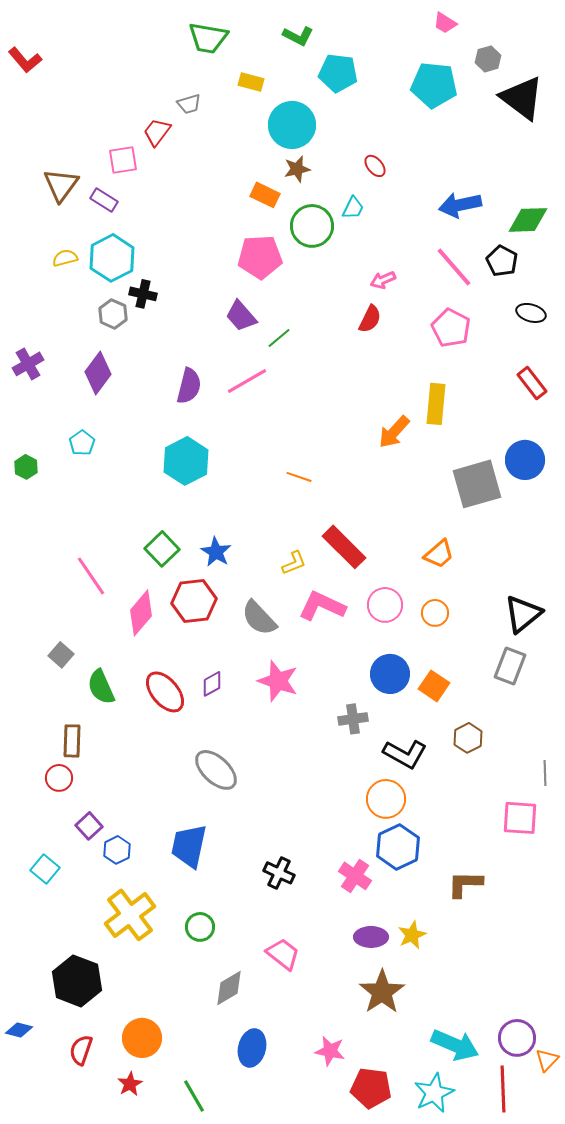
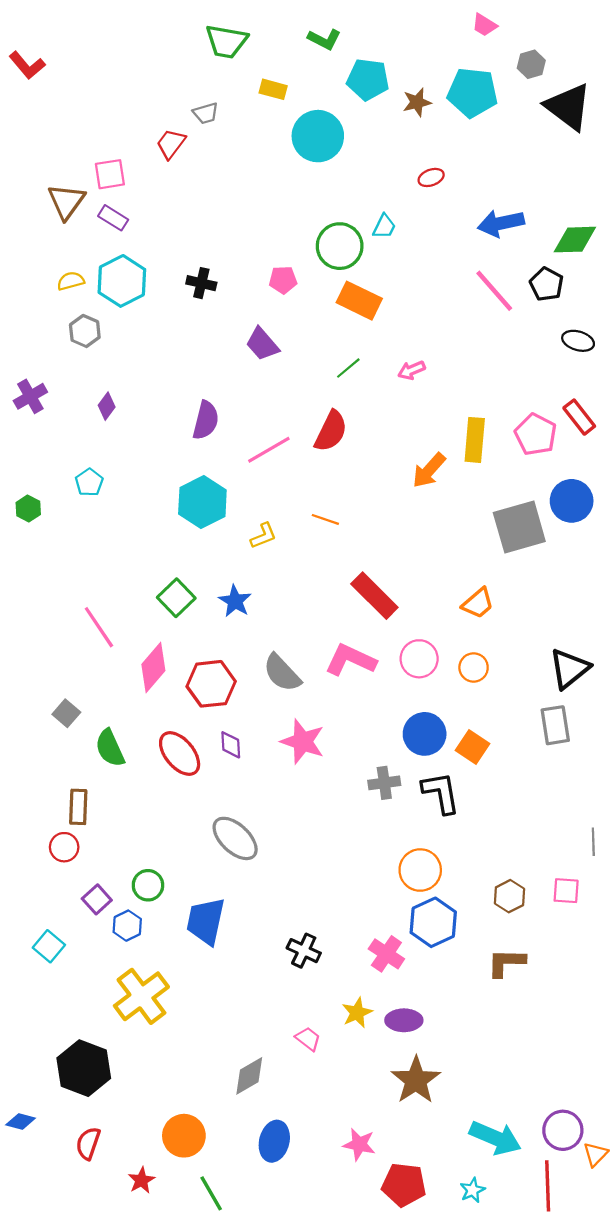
pink square: (123, 160) -> (110, 174), moved
red ellipse: (375, 166) -> (431, 177), moved, turned -70
brown star: (297, 169) -> (417, 102), moved
orange rectangle: (265, 195) -> (359, 301), moved, size x1.4
pink pentagon: (260, 257) -> (283, 280), size x0.6
pink arrow: (383, 280) -> (411, 370), moved
black cross: (143, 294) -> (201, 283), moved
gray hexagon: (113, 314) -> (85, 331), moved
red semicircle: (370, 319) -> (331, 431), moved, size x1.4
pink pentagon: (451, 328) -> (536, 434), moved
green line: (279, 338) -> (348, 368), moved
purple diamond: (98, 373) -> (107, 406), size x0.6
pink line: (247, 381) -> (269, 450), moved
yellow L-shape: (294, 563) -> (263, 536), moved
red hexagon: (194, 601) -> (211, 684), moved
gray rectangle: (510, 666) -> (555, 725), turned -30
purple diamond: (212, 684) -> (231, 745), turned -64
brown hexagon: (468, 738) -> (509, 896), moved
black L-shape: (405, 754) -> (441, 793), moved, turned -129
pink square: (520, 818) -> (566, 891), size x0.7
green circle: (200, 927) -> (148, 885), moved
yellow star: (412, 935) -> (357, 1013), moved
pink trapezoid: (283, 954) -> (308, 1039), size x0.7
orange circle: (142, 1038) -> (184, 1136), moved
cyan star: (434, 1093) -> (472, 1190), size x0.6

